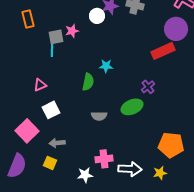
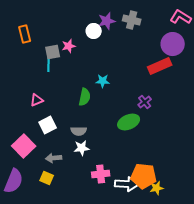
gray semicircle: (99, 116) -> (79, 131), moved
orange pentagon: (171, 145) -> (144, 176), moved
white star: (85, 175) -> (82, 148), moved

